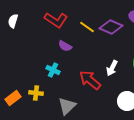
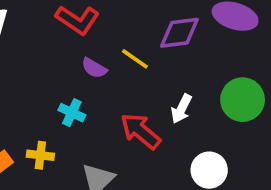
yellow line: (87, 27) -> (135, 59), moved
purple diamond: (111, 27) -> (179, 33), turned -30

